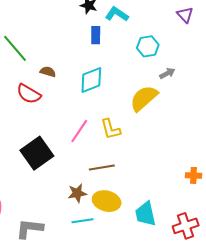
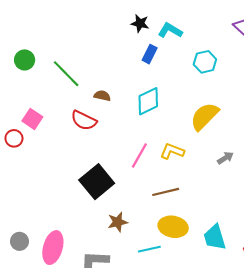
blue rectangle: (96, 35) -> (150, 54), turned 30
gray arrow: (167, 73) -> (225, 158), moved
yellow L-shape: (111, 129) -> (172, 151), turned 130
brown star: (77, 193) -> (118, 222), moved

